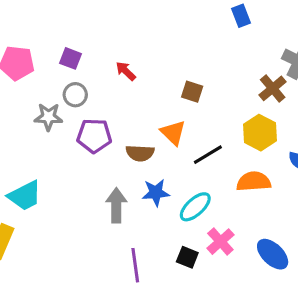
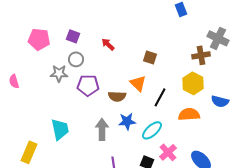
brown cross: (273, 88) -> (201, 55), turned 30
black line: (208, 155) -> (160, 97), turned -30
cyan trapezoid: (25, 196) -> (60, 129), moved, turned -75

